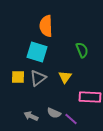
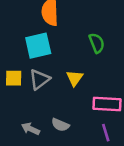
cyan square: (37, 52) -> (38, 46), turned -30
purple line: (71, 119) -> (106, 133), moved, turned 32

